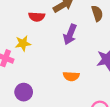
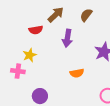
brown semicircle: (97, 13) -> (86, 15), turned -112

